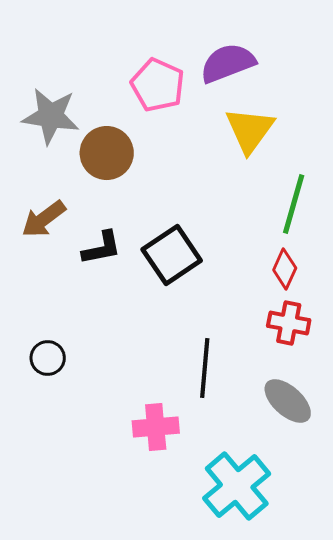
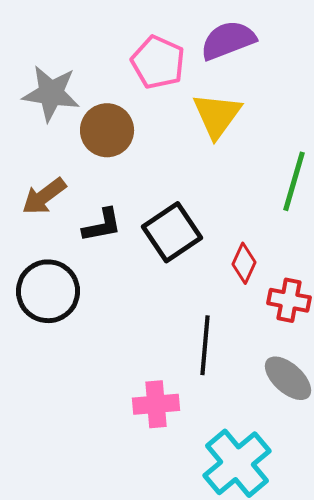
yellow triangle: (250, 130) -> (217, 115), moved
red diamond: (285, 269) -> (244, 263), moved
black circle: (48, 358) -> (48, 291), moved, size x1.8

